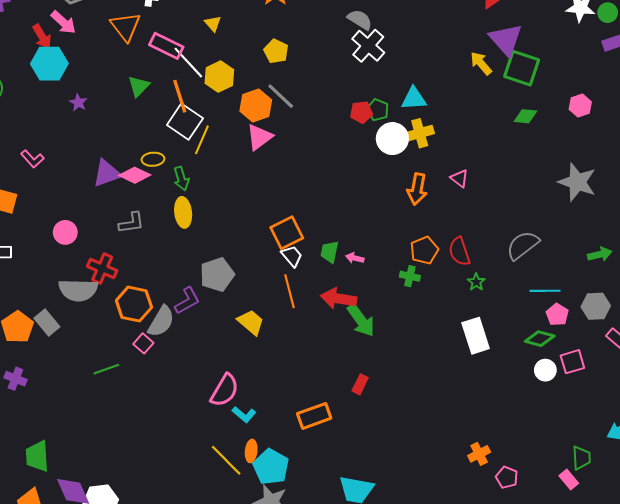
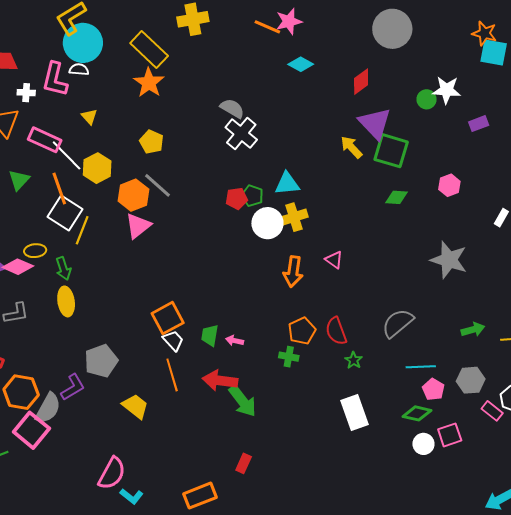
green circle: (608, 13) -> (427, 99), moved
pink square: (143, 343) -> (31, 430), size x1.8

